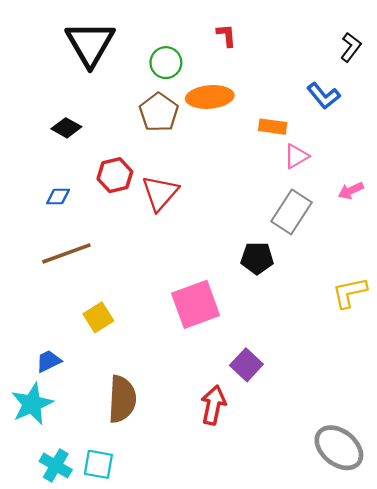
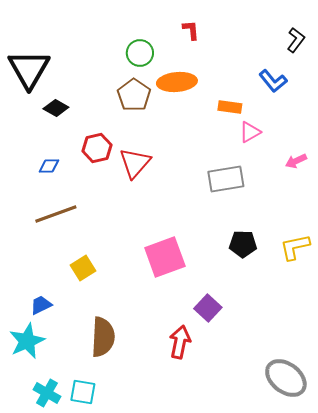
black triangle: (90, 44) -> (29, 69), moved
gray rectangle: (292, 212) -> (226, 179), moved, turned 48
black pentagon: (257, 258) -> (243, 244), moved

